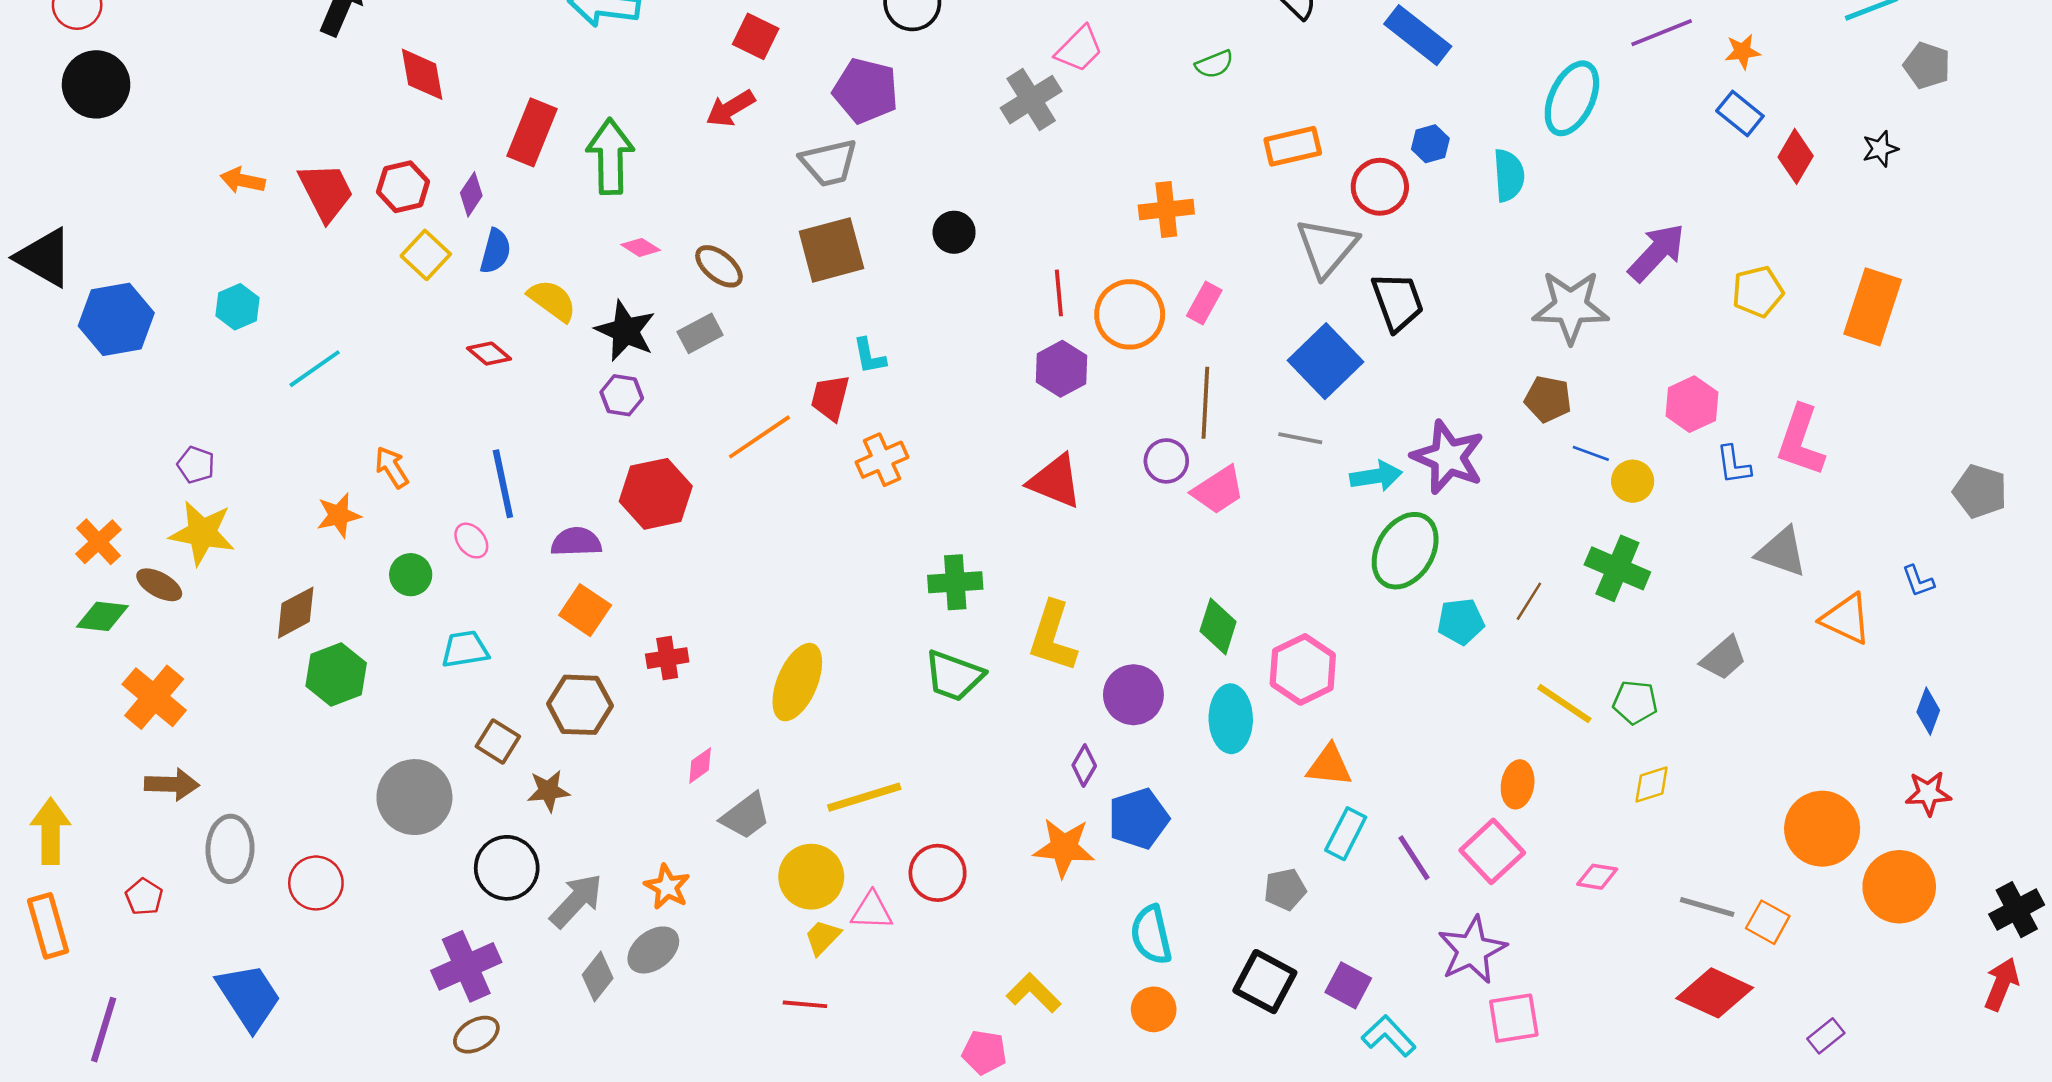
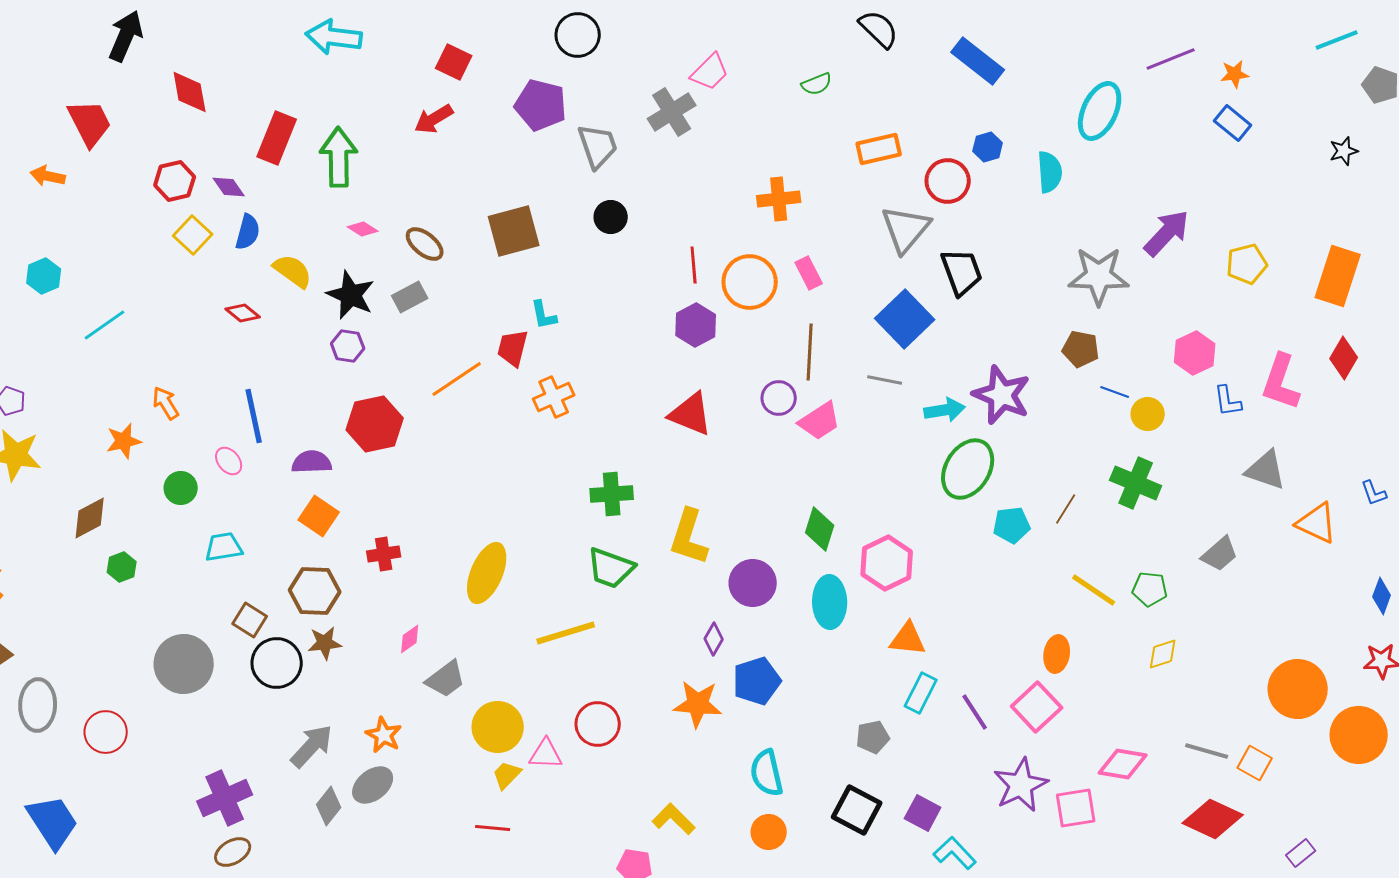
red diamond: (1796, 156) -> (1344, 358), moved
gray trapezoid: (829, 163) -> (598, 146), moved, turned -96
red trapezoid: (326, 192) -> (90, 123), moved
purple diamond: (471, 194) -> (229, 187), turned -68
pink rectangle: (1204, 303) -> (809, 273), turned -56
green hexagon: (336, 674) -> (122, 567), size x0.6
brown star: (548, 791) -> (325, 643), moved
yellow line: (864, 797) -> (566, 633), moved
black circle: (507, 868) -> (277, 663), moved
pink diamond: (1597, 877) -> (1123, 764), moved, size x1.5
pink square: (1514, 1018) -> (1076, 808), moved

